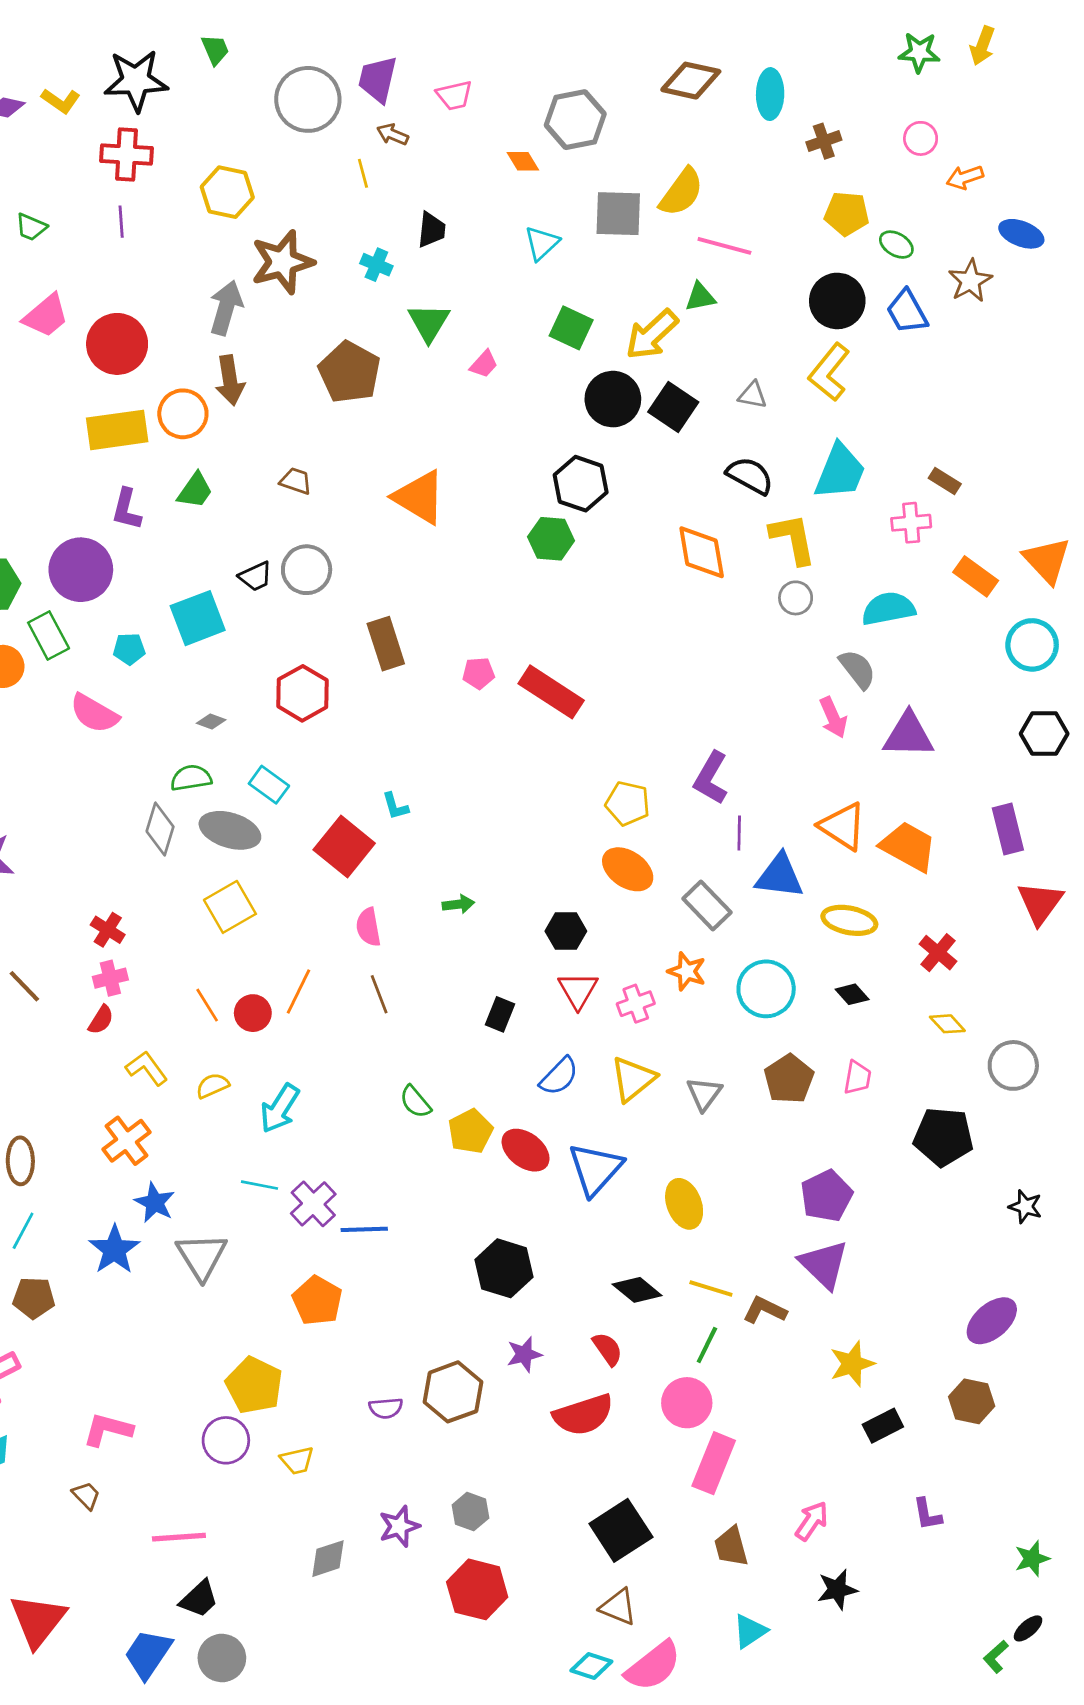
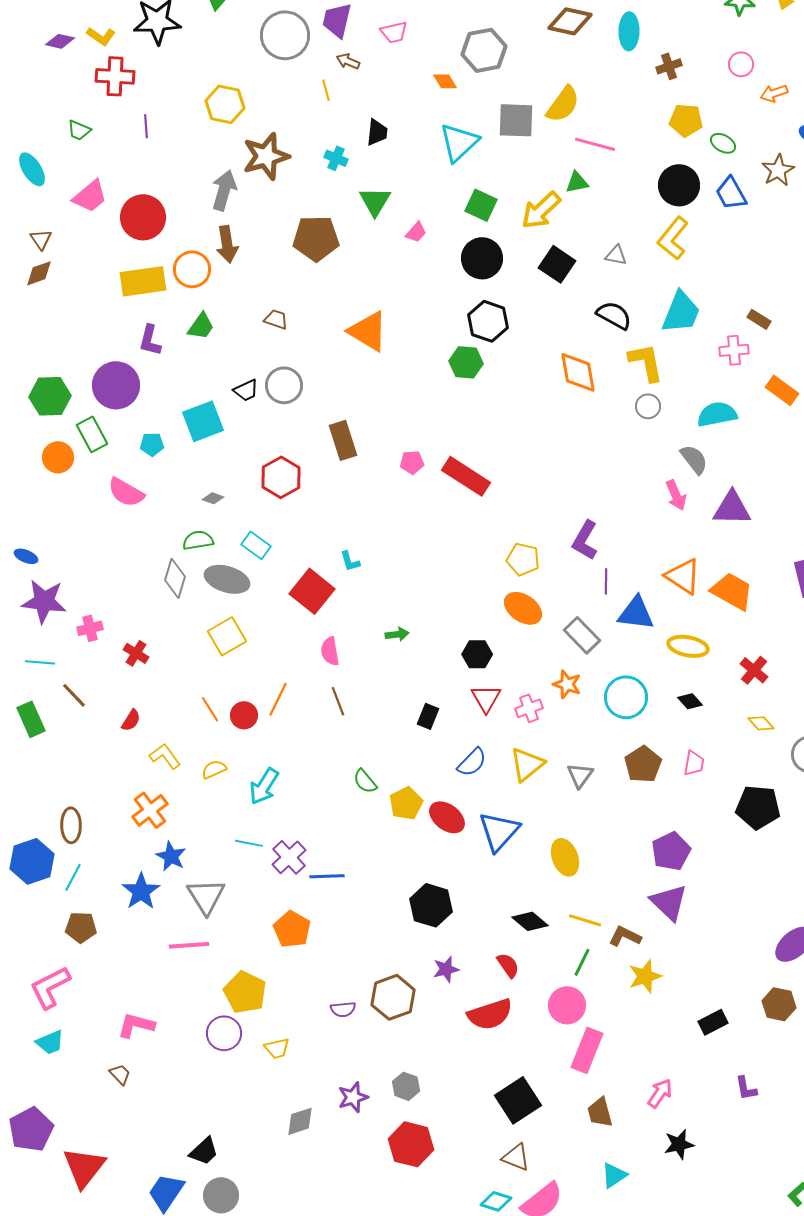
red cross: (126, 155) -> (115, 76), moved
cyan triangle: (542, 243) -> (459, 142), size x1.5
brown pentagon: (350, 372) -> (316, 238), turned -30
black circle: (613, 399) -> (482, 258), moved
pink cross: (110, 978) -> (90, 628), moved
yellow star: (852, 1364) -> (645, 976), moved
pink line: (179, 1537) -> (189, 945), moved

